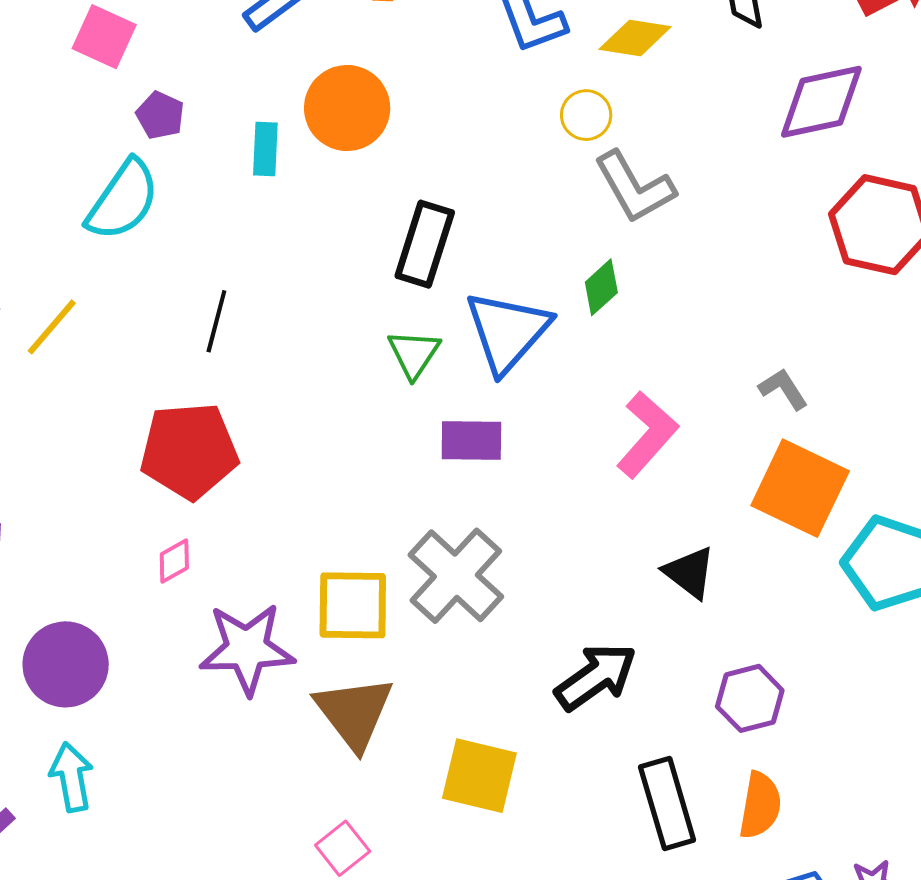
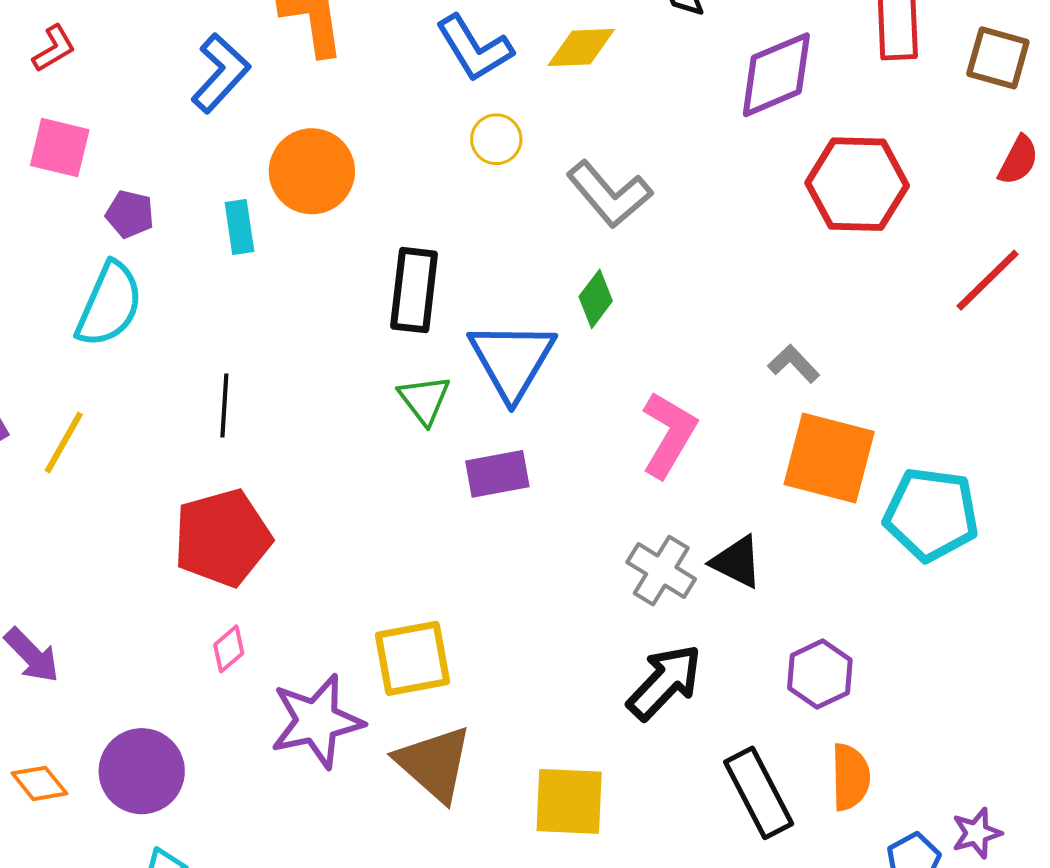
yellow circle: (586, 115) -> (496, 139), moved
gray cross: (456, 576) -> (661, 571), moved, size x0.7

